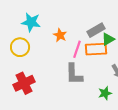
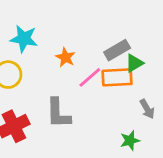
pink line: (77, 49) -> (90, 77), turned 30
gray L-shape: (74, 74) -> (58, 113), moved

